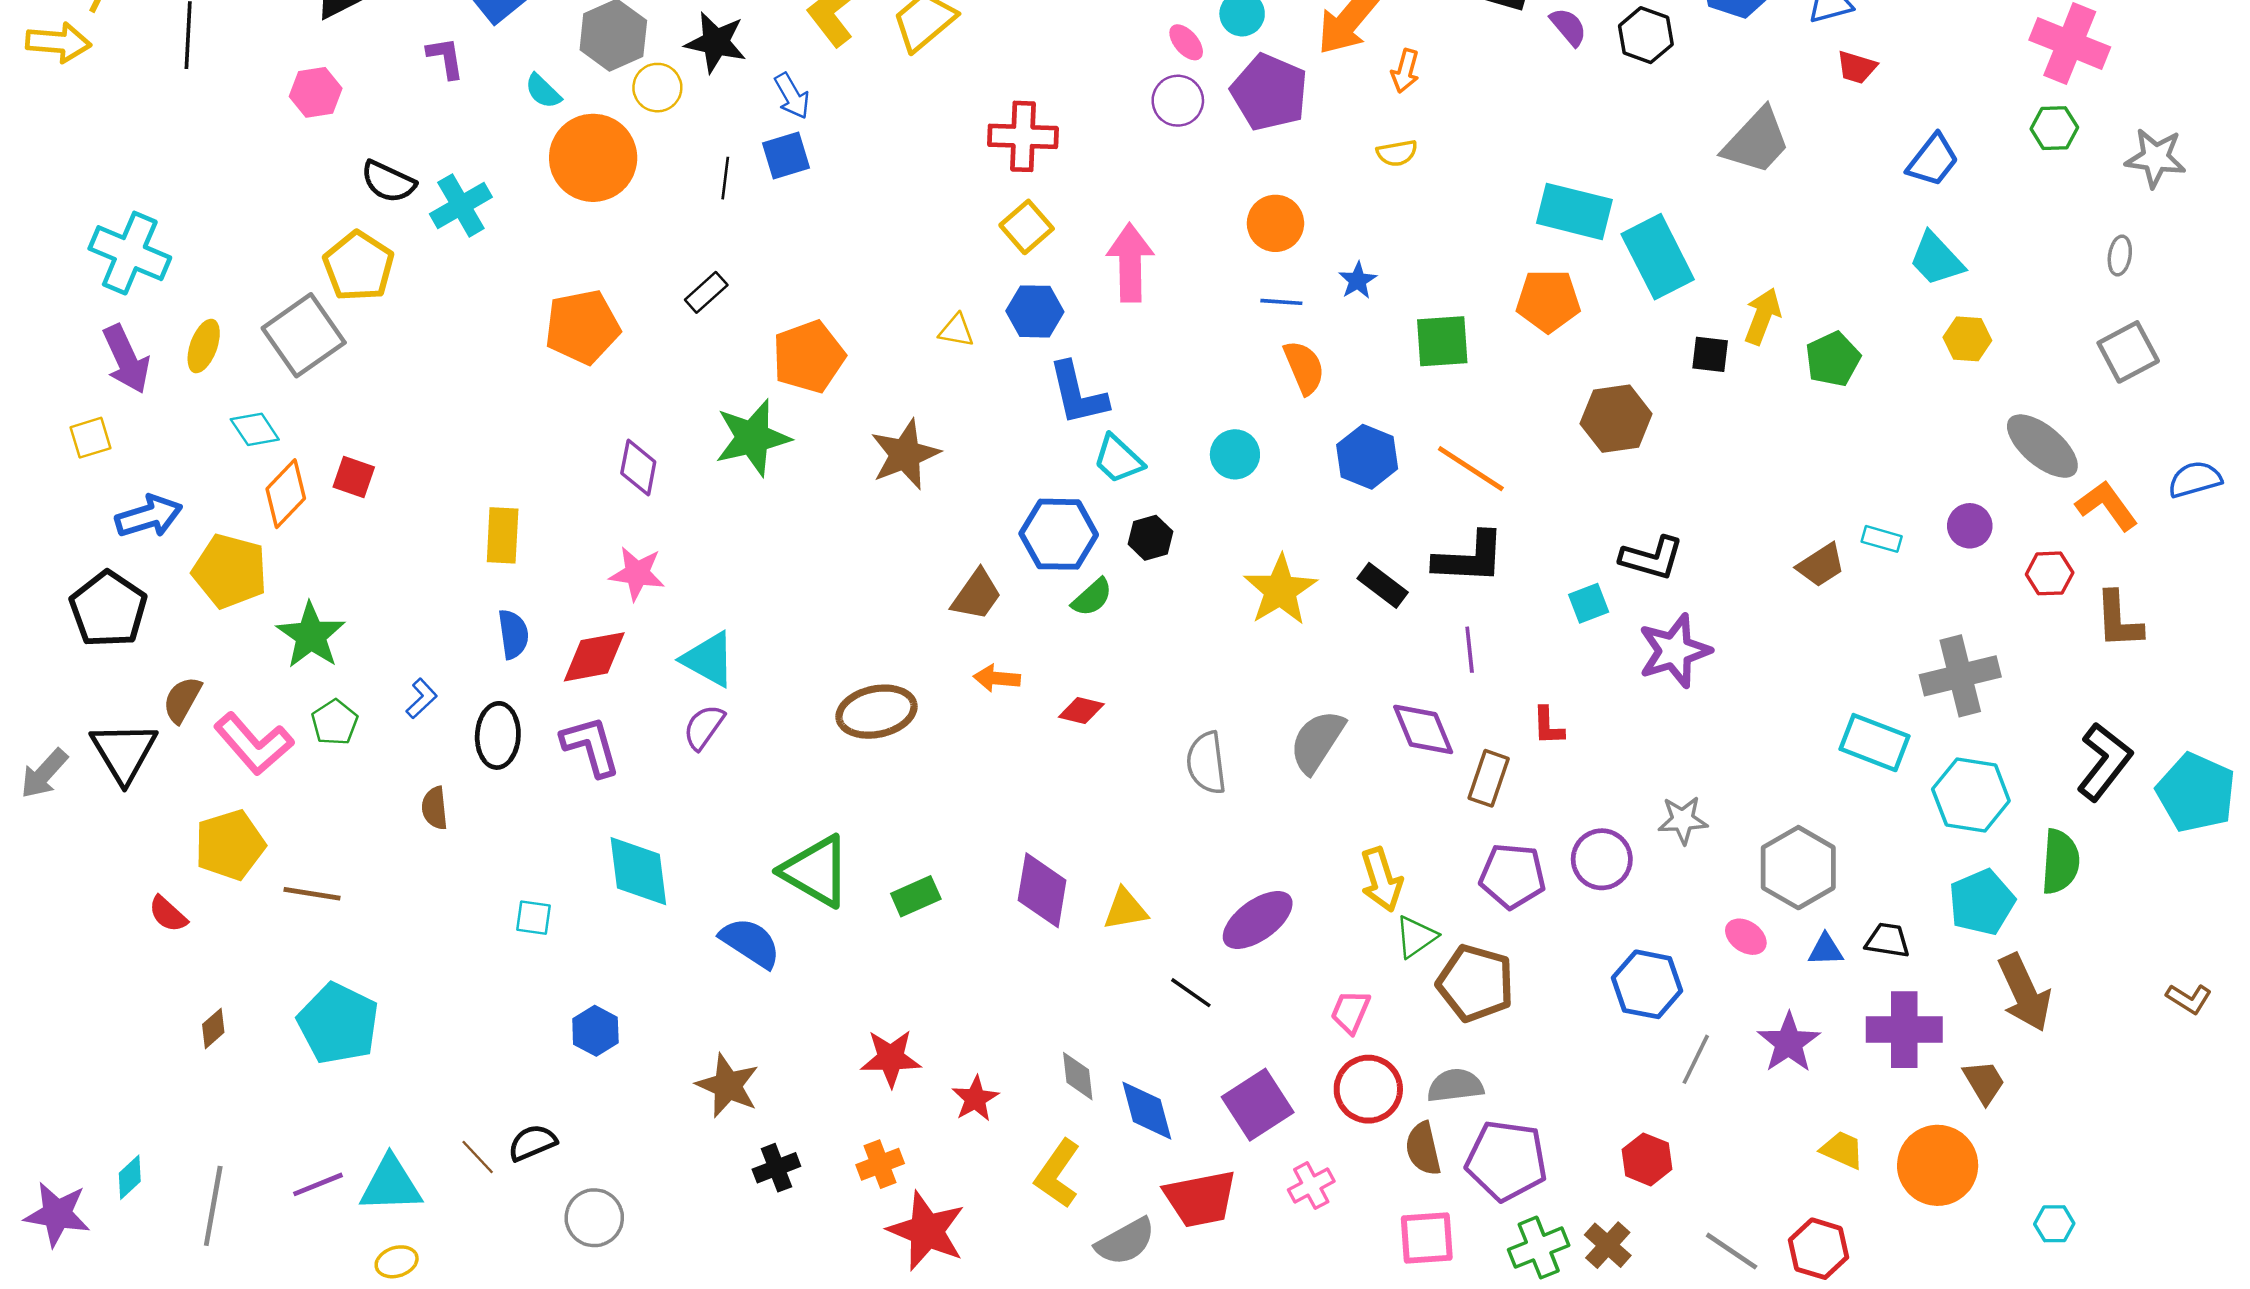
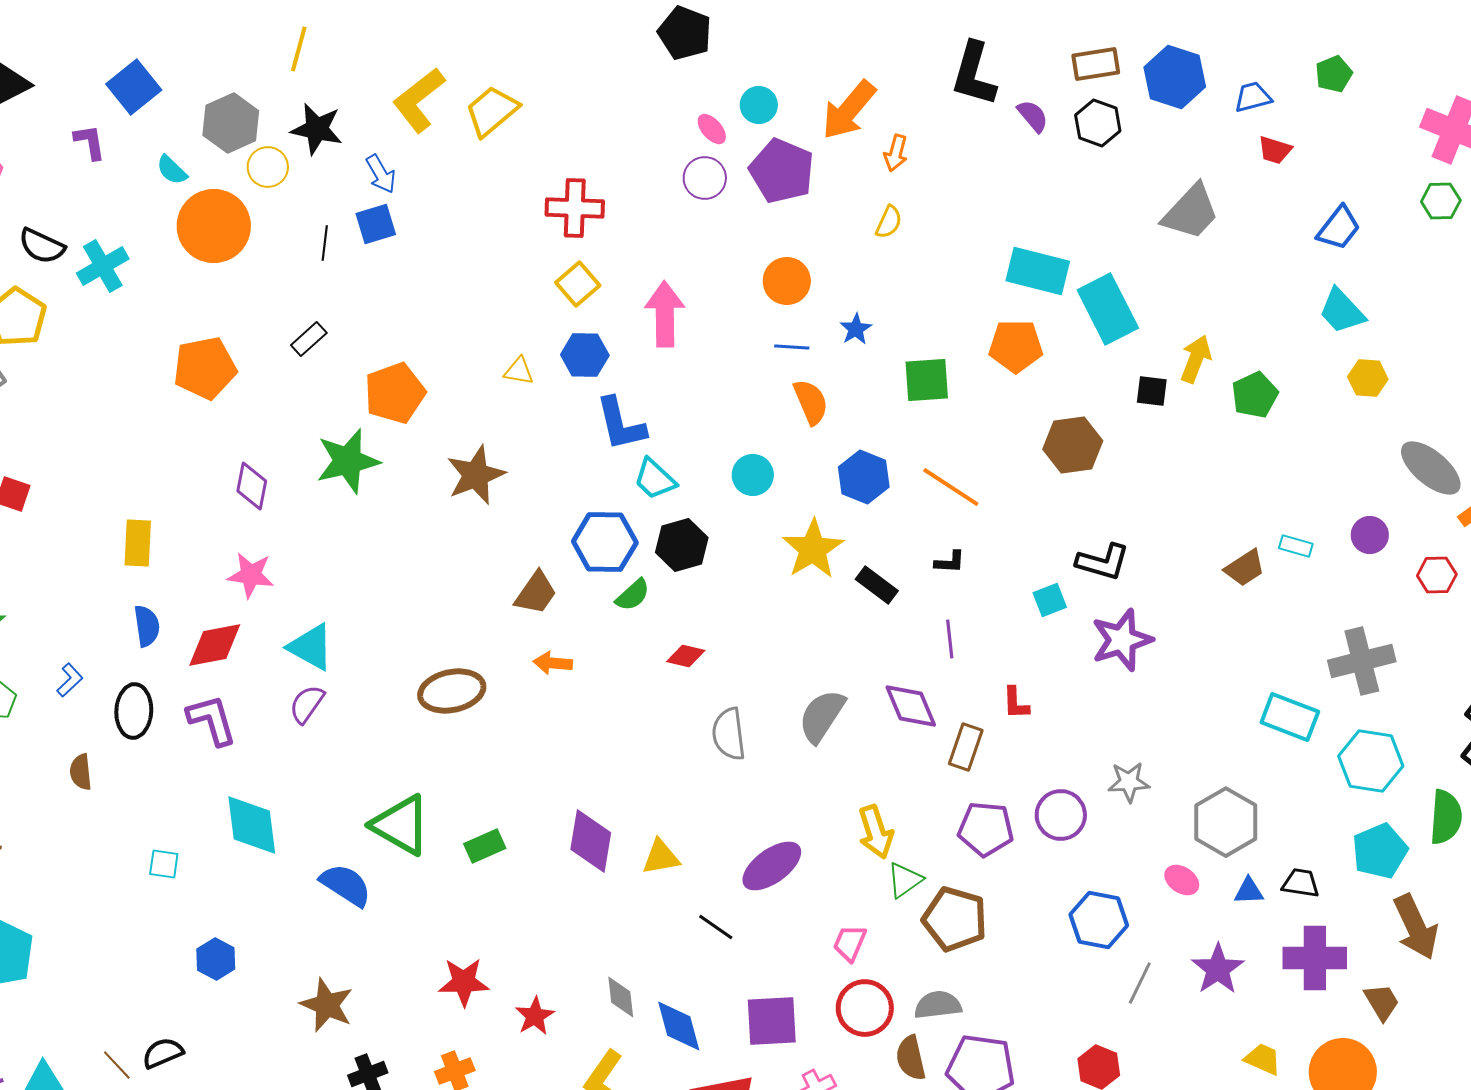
yellow semicircle: (1397, 153) -> (889, 222), turned -56
black hexagon: (1150, 538) -> (682, 545), size x1.4
black L-shape: (1470, 558) -> (950, 562), size x0.5
yellow star: (1280, 590) -> (813, 549), moved
red diamond: (1081, 710) -> (686, 656), moved
purple square: (1258, 1105) -> (772, 1021), turned 30

